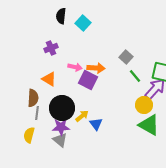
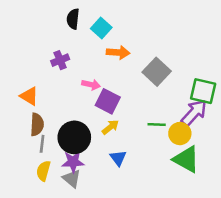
gray square: (126, 57) -> (157, 72), size x1.5
orange arrow: (96, 68) -> (118, 52), moved
green line: (135, 76) -> (157, 124), moved, turned -48
orange triangle: (49, 79) -> (29, 96), moved
yellow arrow: (82, 116) -> (110, 127), moved
yellow semicircle: (29, 135) -> (43, 171), moved

